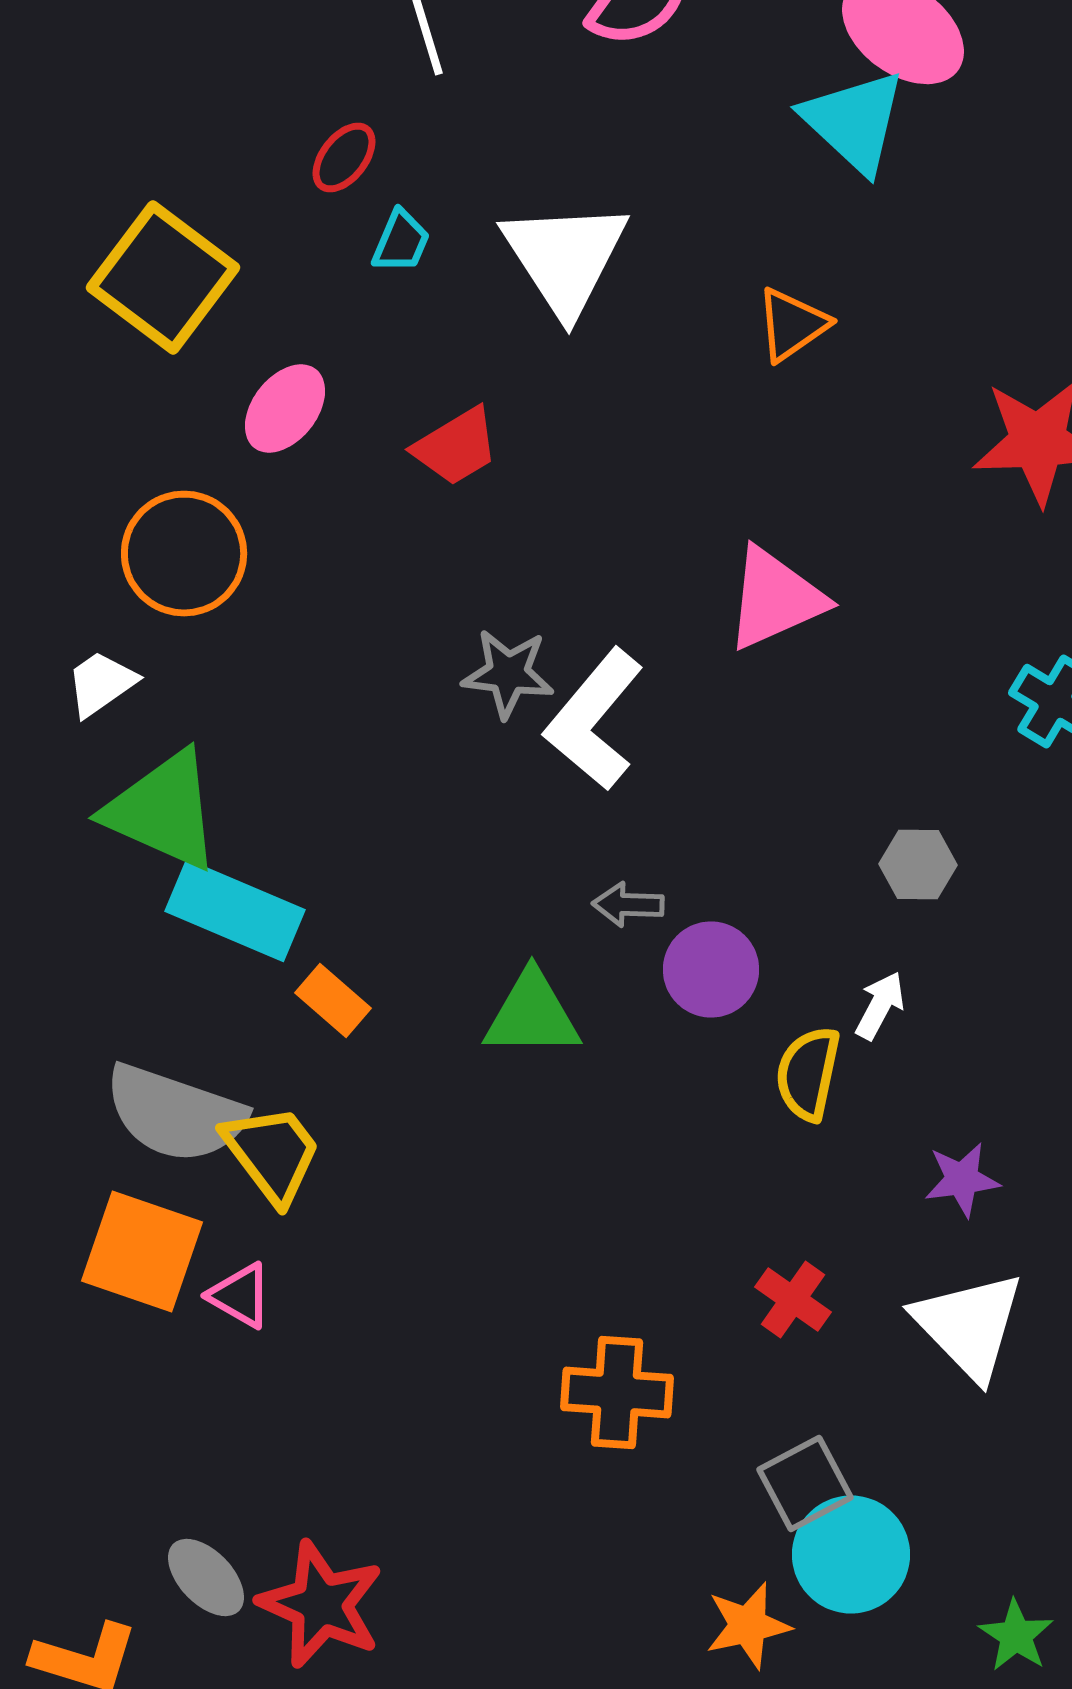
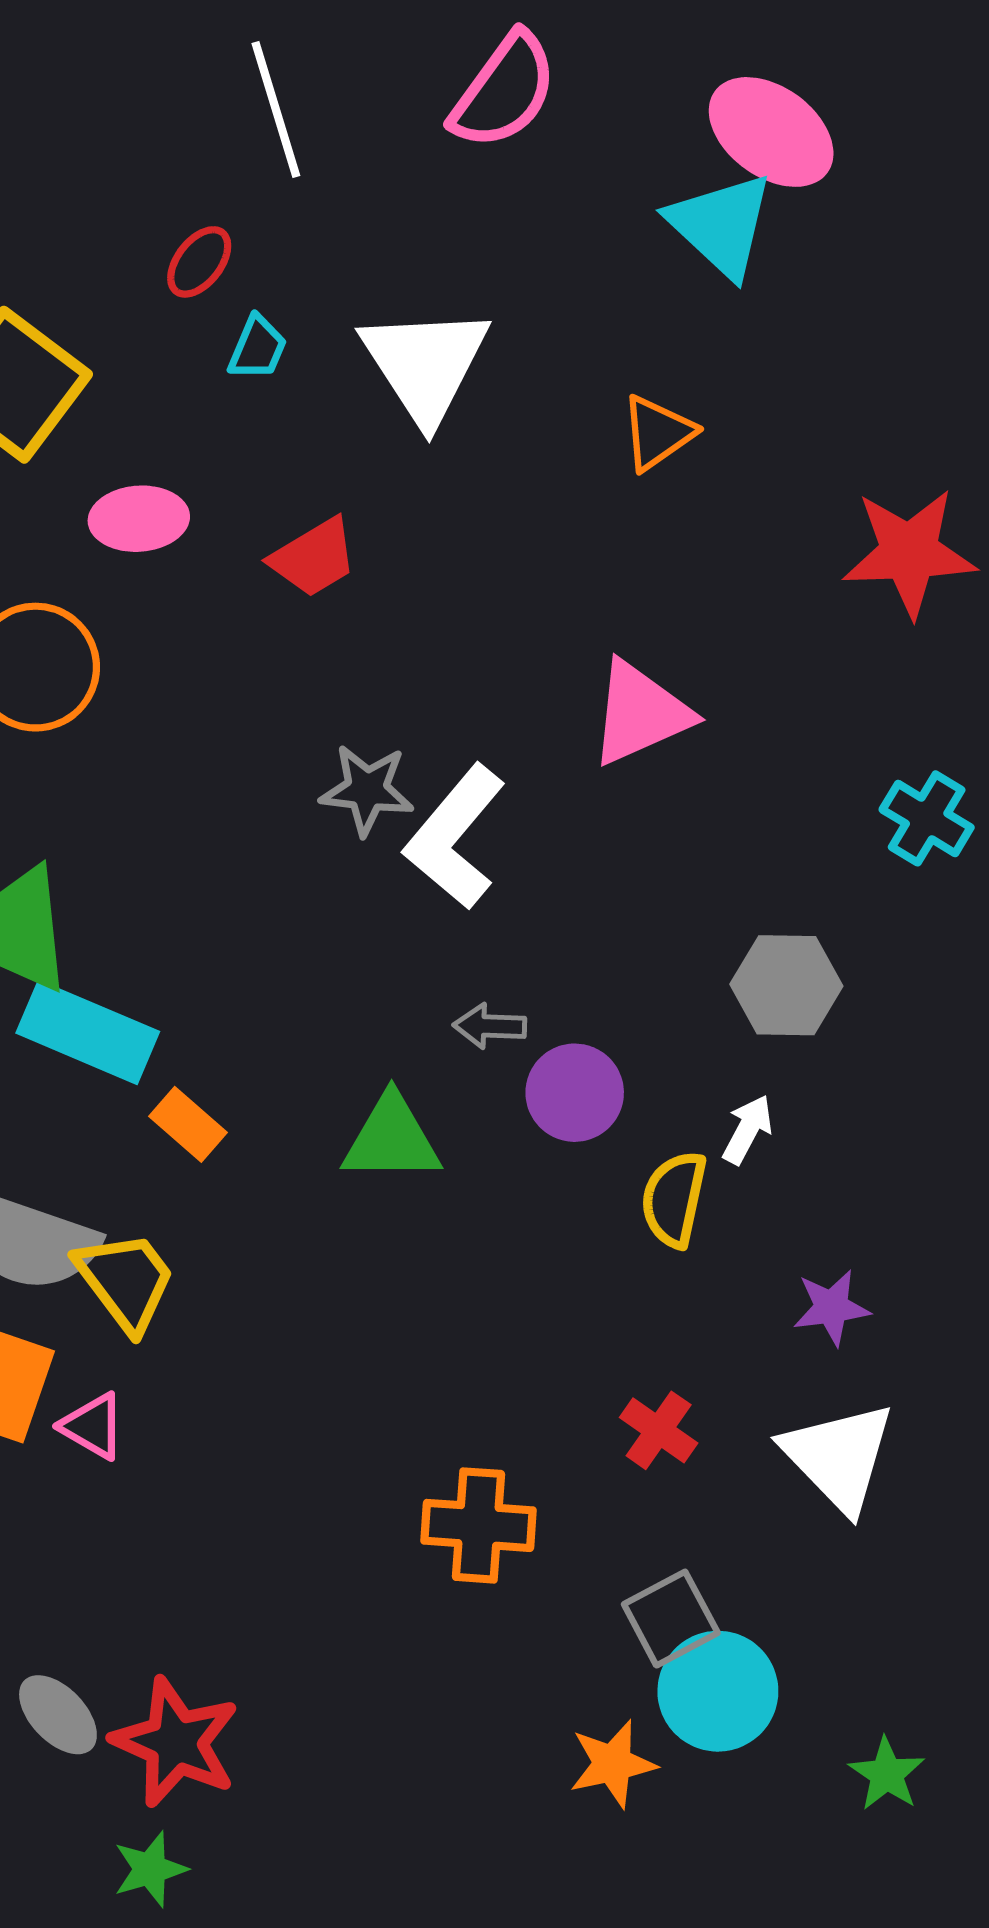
pink ellipse: (285, 408) -> (139, 519), turned 48
gray hexagon: (918, 864) -> (786, 985), size x1.4

